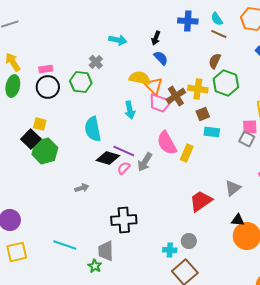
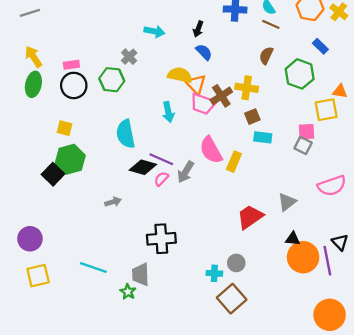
green hexagon: (226, 83) -> (300, 74), moved
black square: (31, 139) -> (53, 174), moved

